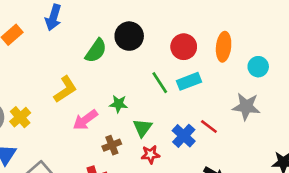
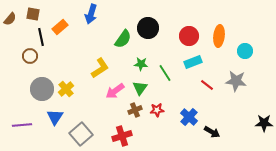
green line: (160, 83) -> (165, 73), moved
green star: (119, 104) -> (141, 64), moved
red line: (209, 127) -> (207, 85), moved
green triangle: (142, 128) -> (140, 88), moved
blue cross: (184, 136) -> (189, 117), moved
red star: (150, 154) -> (157, 110), moved

